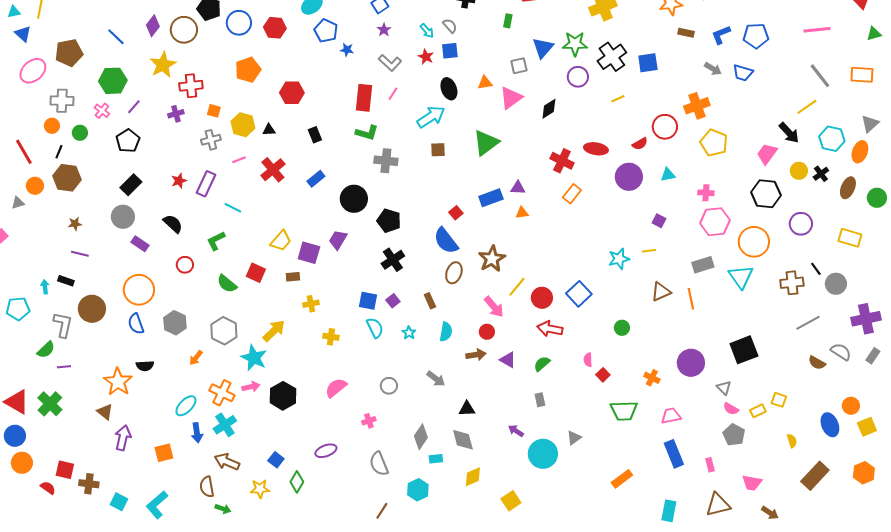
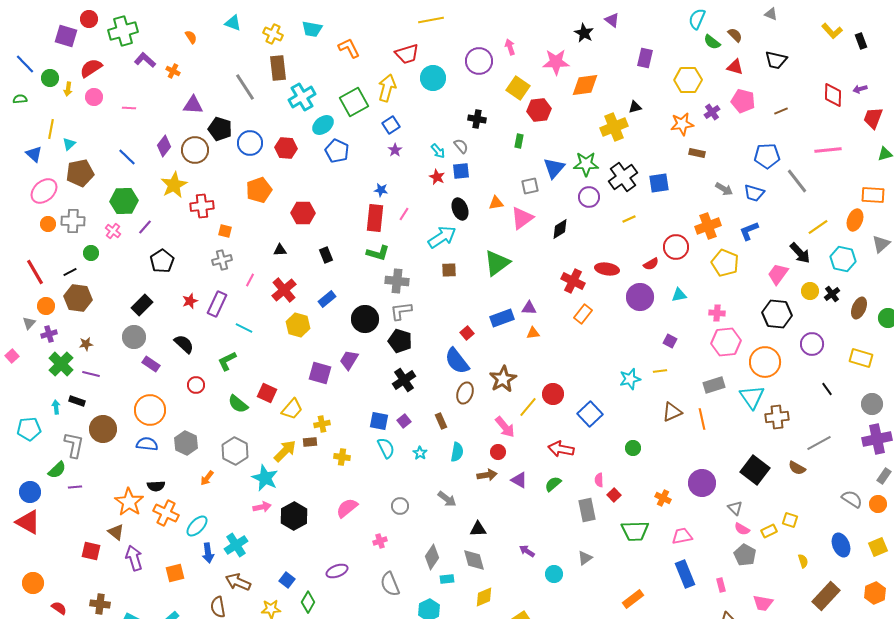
cyan triangle: (14, 12) -> (69, 144), moved, turned -32
blue L-shape: (721, 35) -> (749, 231), moved
blue star: (347, 50) -> (381, 190), moved
gray L-shape: (390, 63) -> (401, 311), moved, turned 130
gray line: (820, 76) -> (797, 181), moved
purple cross: (176, 114) -> (49, 334), moved
yellow hexagon: (243, 125) -> (298, 325), moved
orange circle: (52, 126) -> (48, 224), moved
black pentagon: (128, 141) -> (162, 261), moved
black line: (59, 152) -> (70, 272), turned 40
orange ellipse: (860, 152) -> (855, 220), moved
pink line: (239, 160) -> (250, 280), turned -40
gray triangle: (18, 203) -> (29, 323), turned -32
yellow trapezoid: (281, 241) -> (292, 409), moved
brown rectangle: (293, 277) -> (310, 442), moved
brown cross: (792, 283) -> (777, 417), moved
gray circle: (836, 284) -> (872, 404), moved
red circle: (542, 298) -> (553, 394), moved
blue semicircle: (136, 324) -> (147, 444), turned 115
black square: (744, 350) -> (755, 470), turned -32
gray semicircle: (841, 352) -> (852, 499), moved
brown semicircle: (817, 363) -> (797, 468), moved
orange cross: (222, 393) -> (166, 513), moved
gray rectangle: (540, 400) -> (587, 510), moved, size x1.6
green cross: (50, 404) -> (61, 364), moved
orange circle: (851, 406) -> (878, 504), moved
blue circle: (15, 436) -> (30, 492), moved
purple arrow: (123, 438) -> (134, 558), turned -30
cyan circle: (543, 454) -> (554, 574), size x0.6
red square: (65, 470) -> (91, 551), moved

